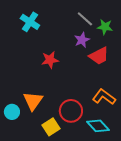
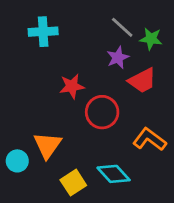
cyan cross: (30, 22) -> (43, 32), turned -36
red circle: (71, 111) -> (102, 112), moved
cyan diamond: (98, 126) -> (114, 174), moved

